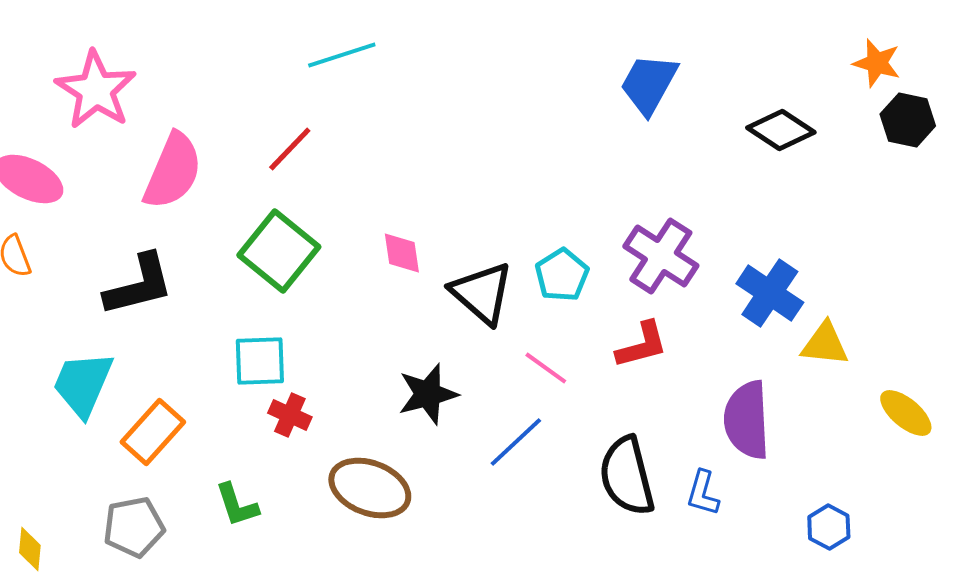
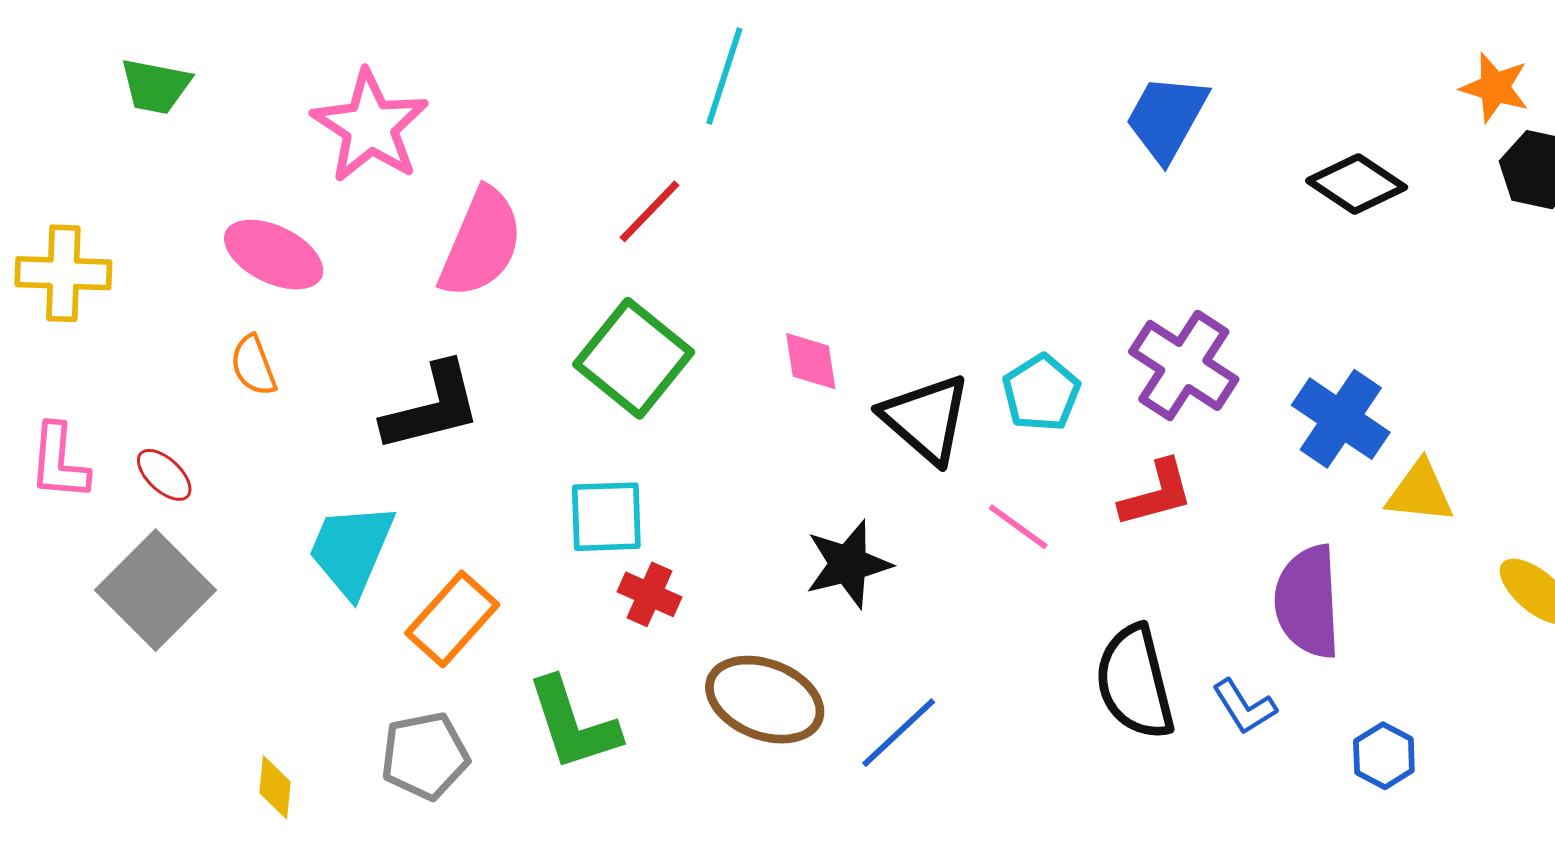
cyan line: (342, 55) -> (724, 76), turned -54
blue line: (516, 442) -> (899, 733), moved
blue L-shape: (703, 493) -> (1244, 707), turned -48
green L-shape: (237, 505) -> (573, 724), size x1.5
blue hexagon: (829, 527) -> (1384, 756), moved

